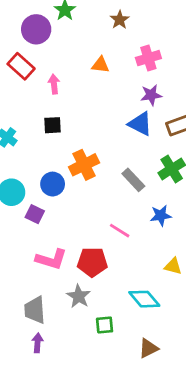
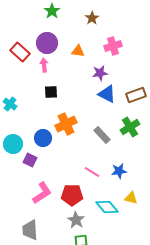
purple circle: (36, 29) -> (47, 43), moved
purple star: (151, 95) -> (100, 73), moved
black square: (53, 125) -> (51, 92), moved
blue star: (161, 216) -> (119, 171), moved
pink L-shape: (51, 259) -> (42, 193), turned -50
gray star: (79, 296) -> (76, 220), moved
cyan diamond: (144, 299) -> (107, 207), moved

